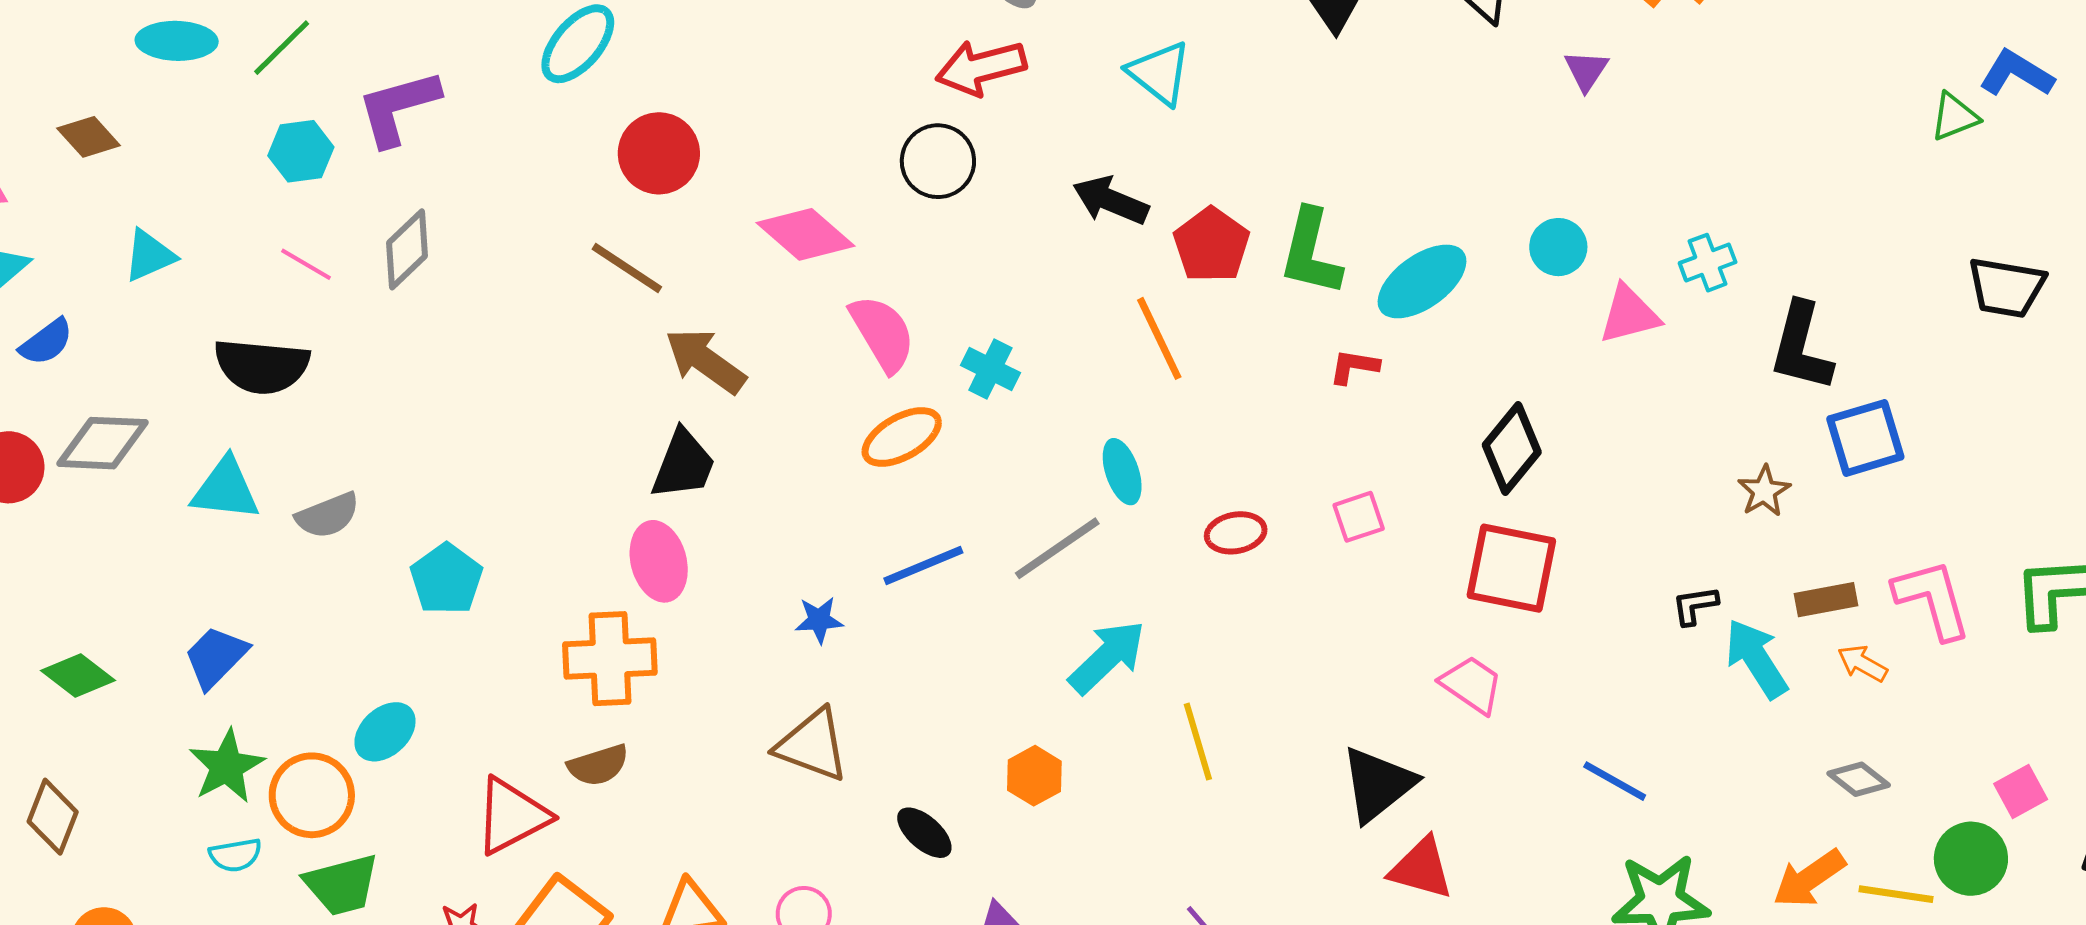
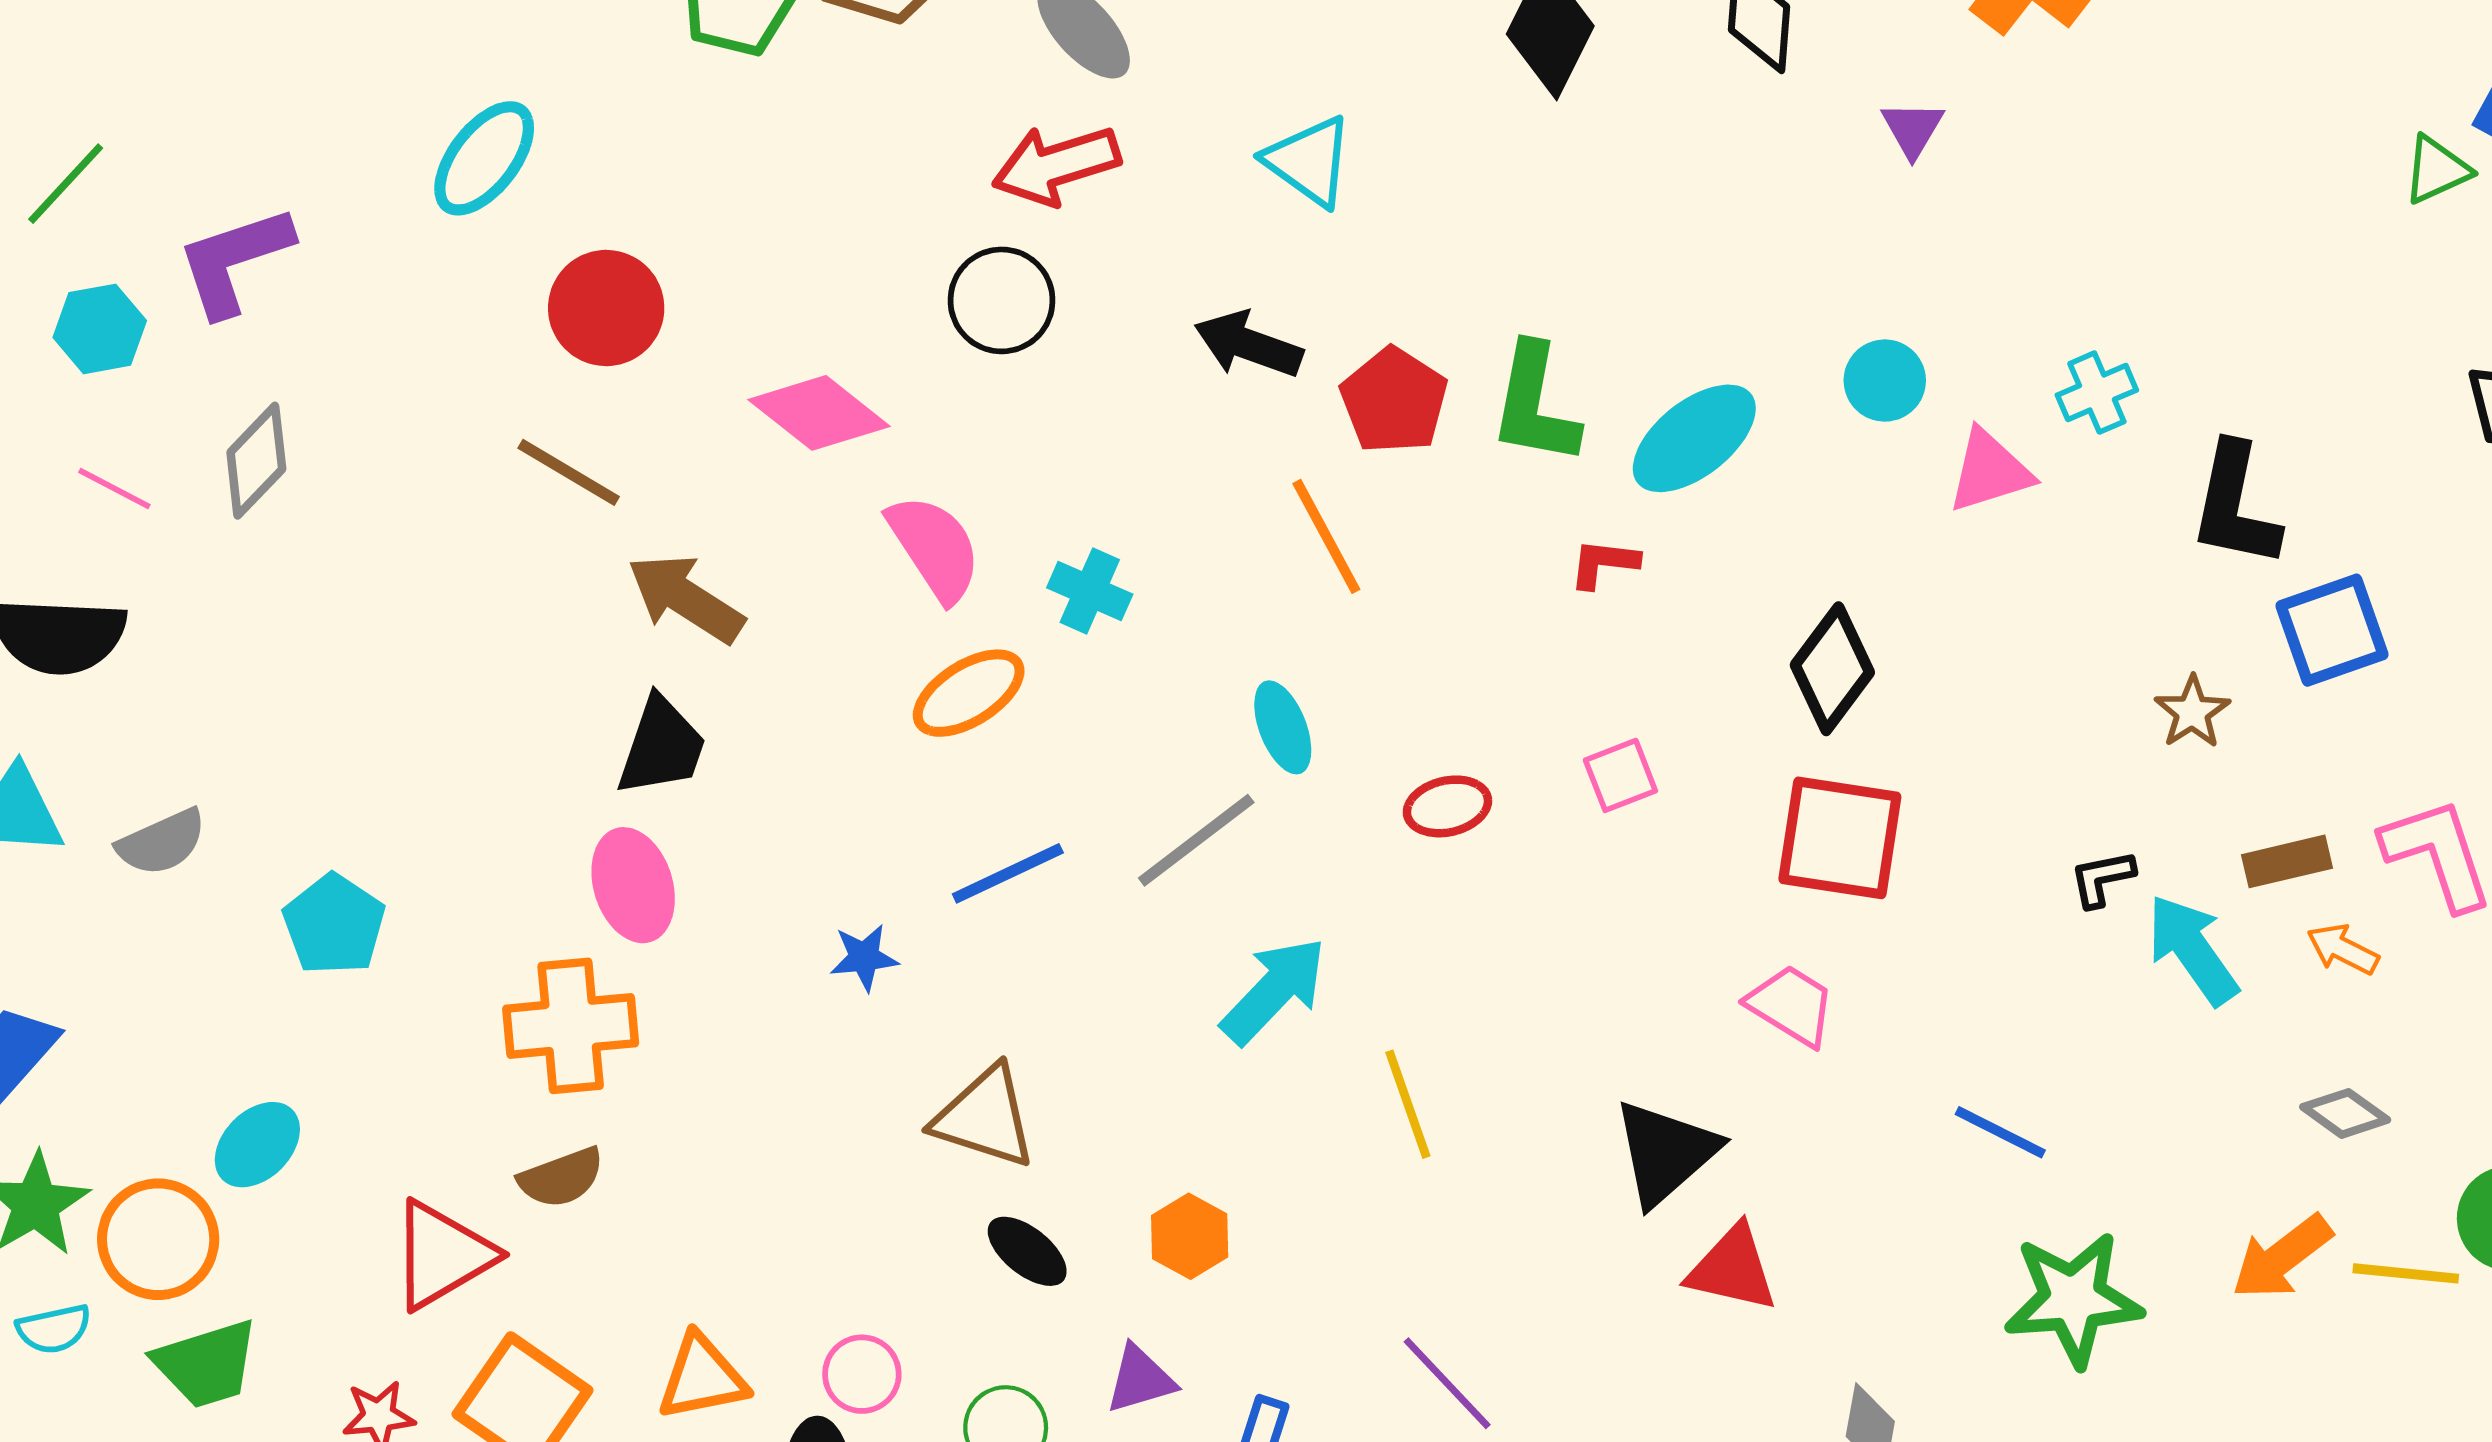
brown triangle: (812, 745) -> (985, 1117), moved
orange hexagon: (1034, 776) -> (1190, 1236), moved

